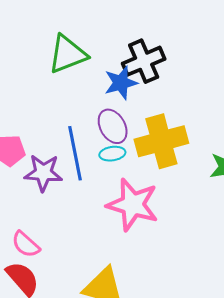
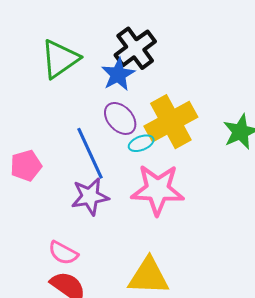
cyan ellipse: (112, 154) -> (141, 143), moved
purple star: (43, 173) -> (90, 196), moved

